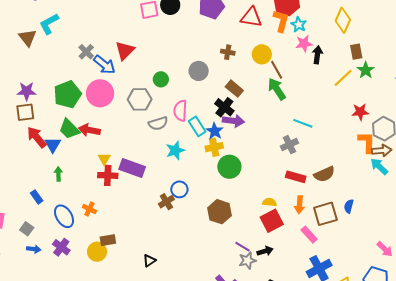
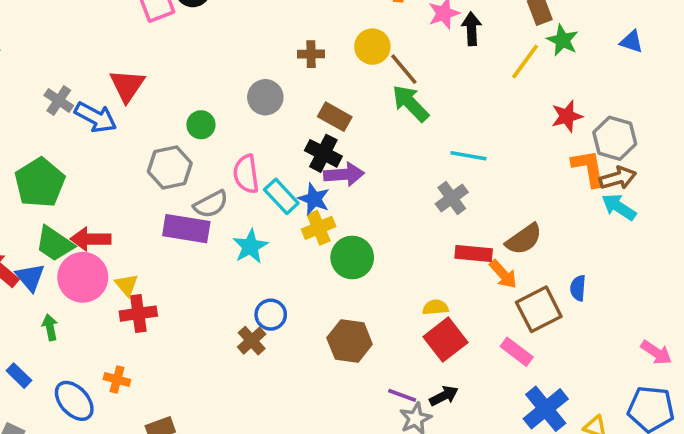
pink circle: (100, 93) -> (83, 277), moved
purple rectangle: (132, 168) -> (186, 229), moved
orange arrow: (299, 205) -> (503, 274), moved, turned -36

